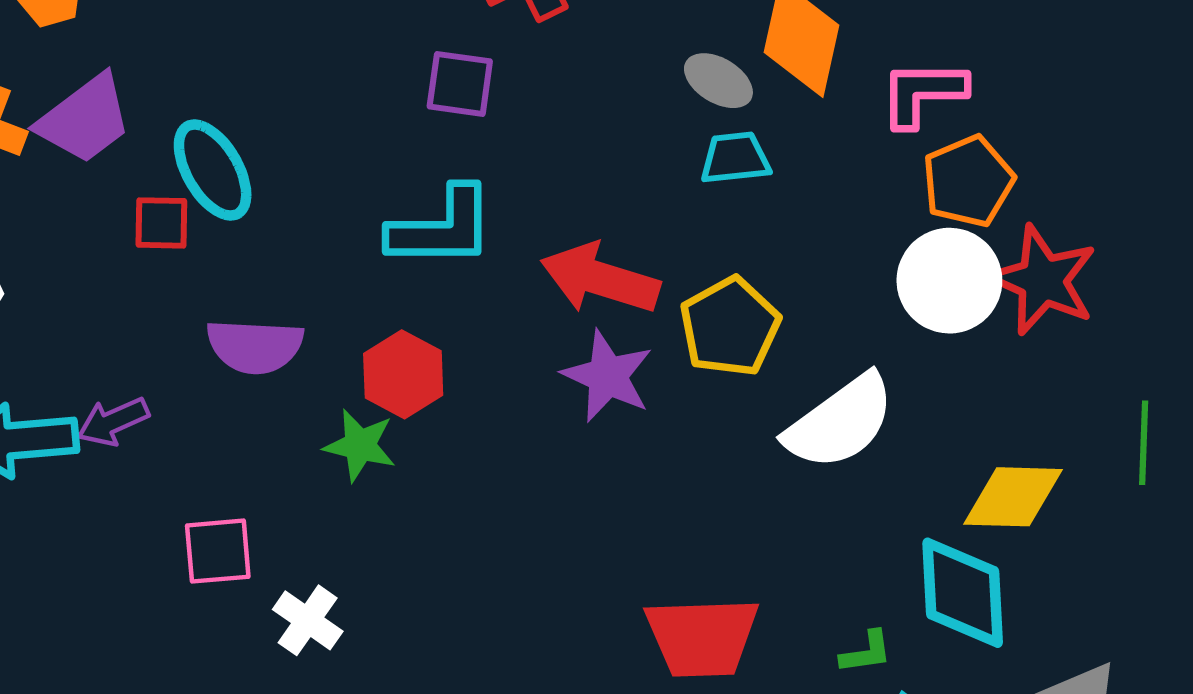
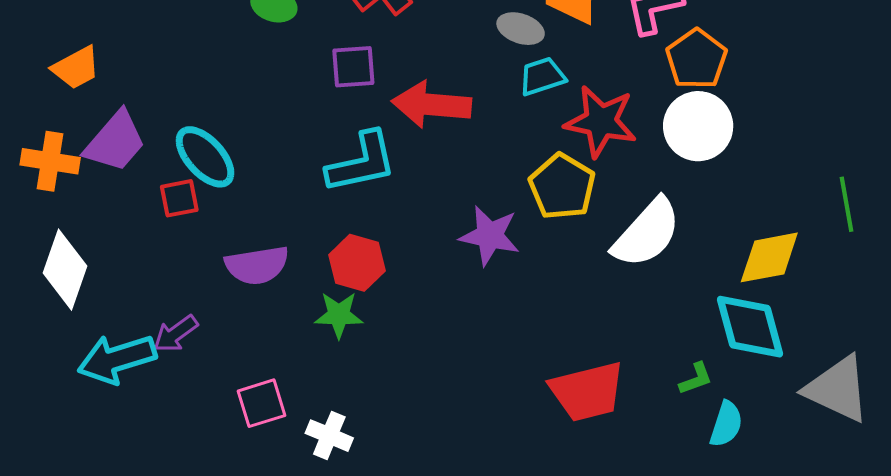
red arrow: (600, 279) -> (432, 105), moved
red star: (1043, 280) -> (601, 121), moved

